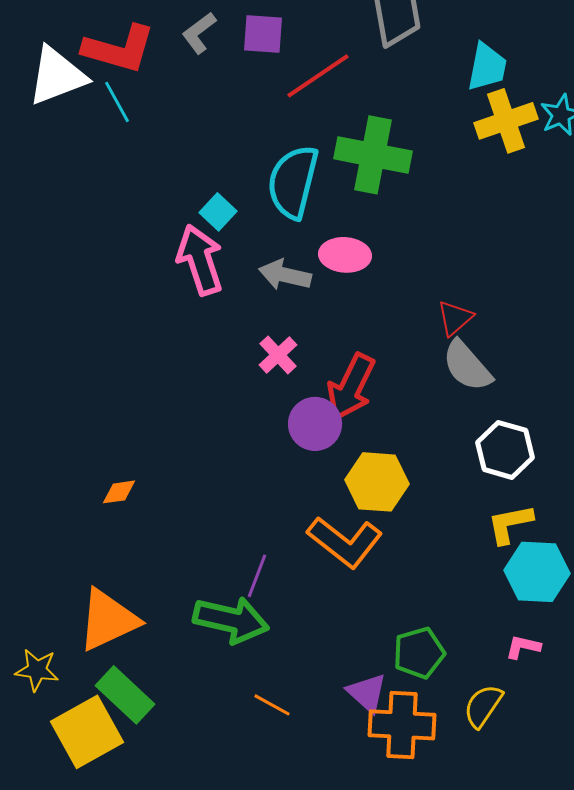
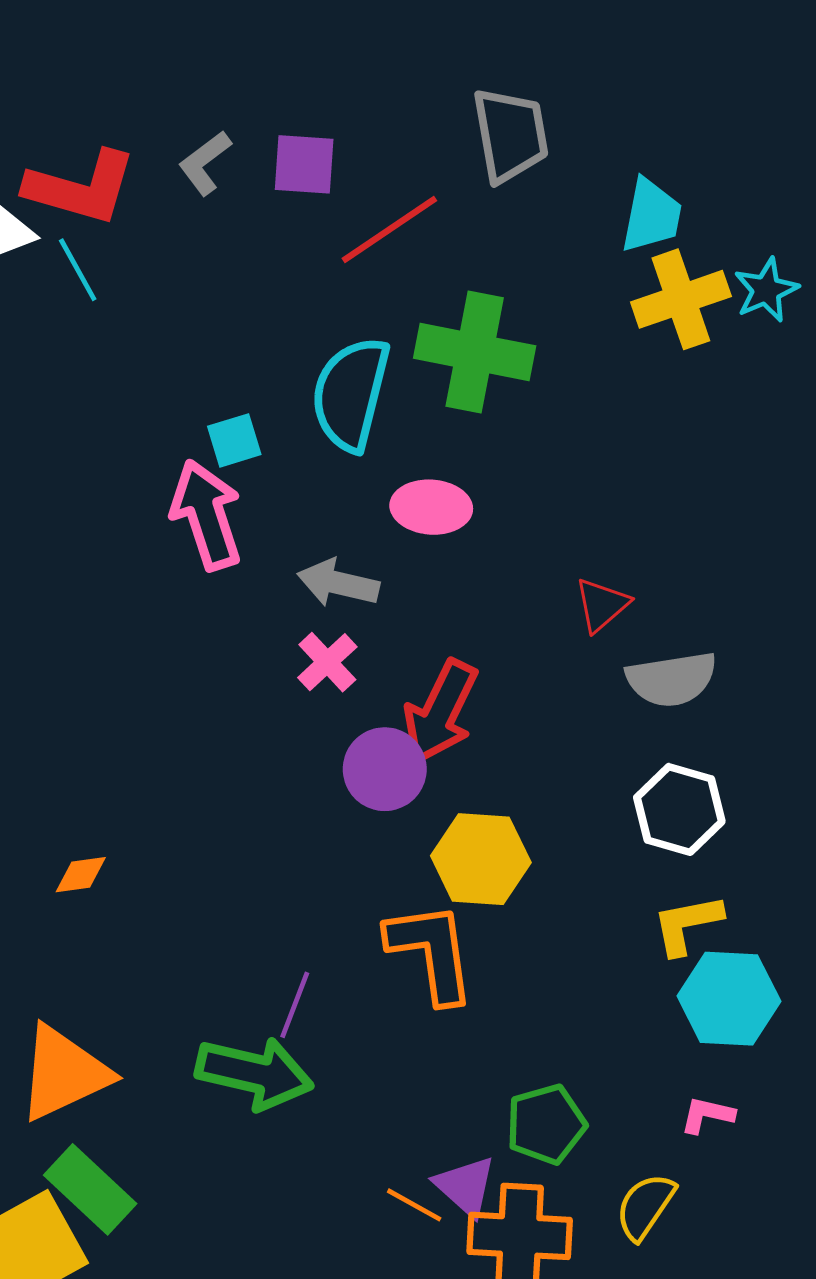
cyan square: (218, 212) -> (234, 440), turned 30
gray arrow: (285, 275) -> (338, 583), moved
gray semicircle: (467, 366) -> (672, 679), moved, turned -58
orange L-shape: (345, 542) -> (431, 952), turned -136
orange line: (272, 705) -> (414, 1205), moved

